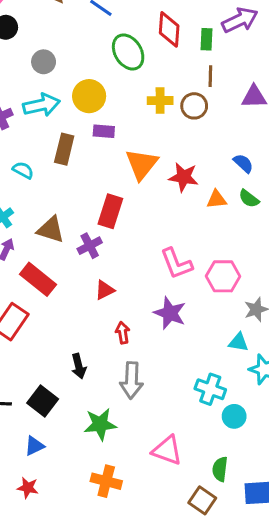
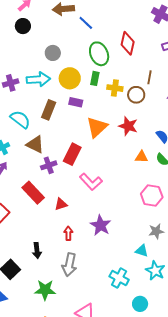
green rectangle: (206, 39) -> (95, 78), moved
gray circle: (44, 62) -> (53, 53), moved
cyan semicircle: (23, 170) -> (20, 119), size x1.5
red star: (184, 177) -> (128, 126), moved
brown triangle: (51, 230) -> (35, 144), moved
purple cross: (90, 246) -> (49, 165), moved
pink L-shape: (176, 264) -> (91, 182), moved, turned -30
pink hexagon: (223, 276) -> (152, 195), moved
red rectangle: (38, 279) -> (33, 193), moved
cyan circle: (234, 416) -> (140, 304), moved

